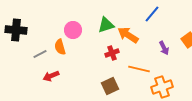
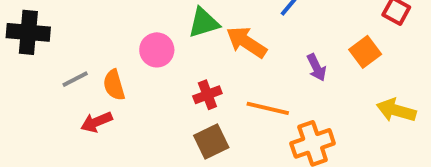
pink circle: (73, 30) -> (157, 50), moved
orange semicircle: (60, 47) -> (114, 85), moved
red cross: (112, 53) -> (207, 95), moved

